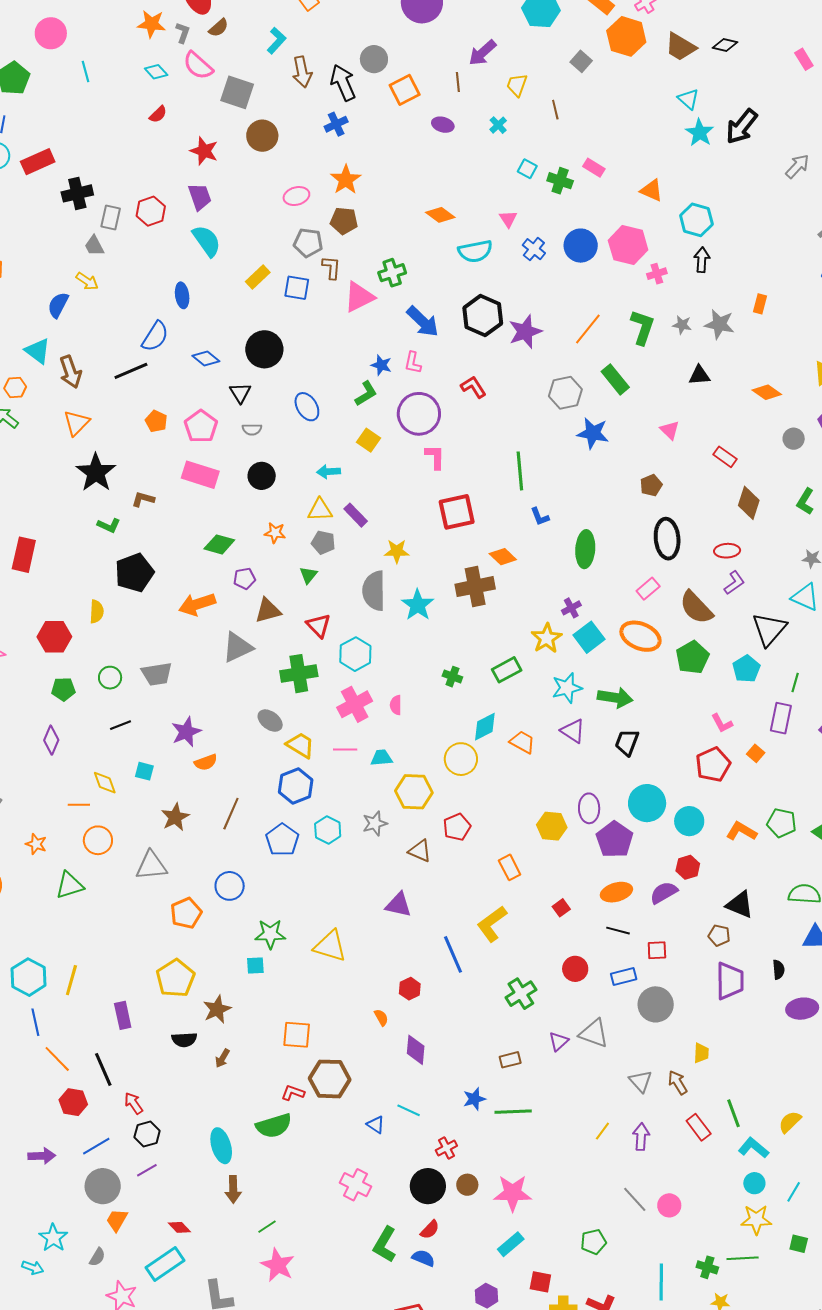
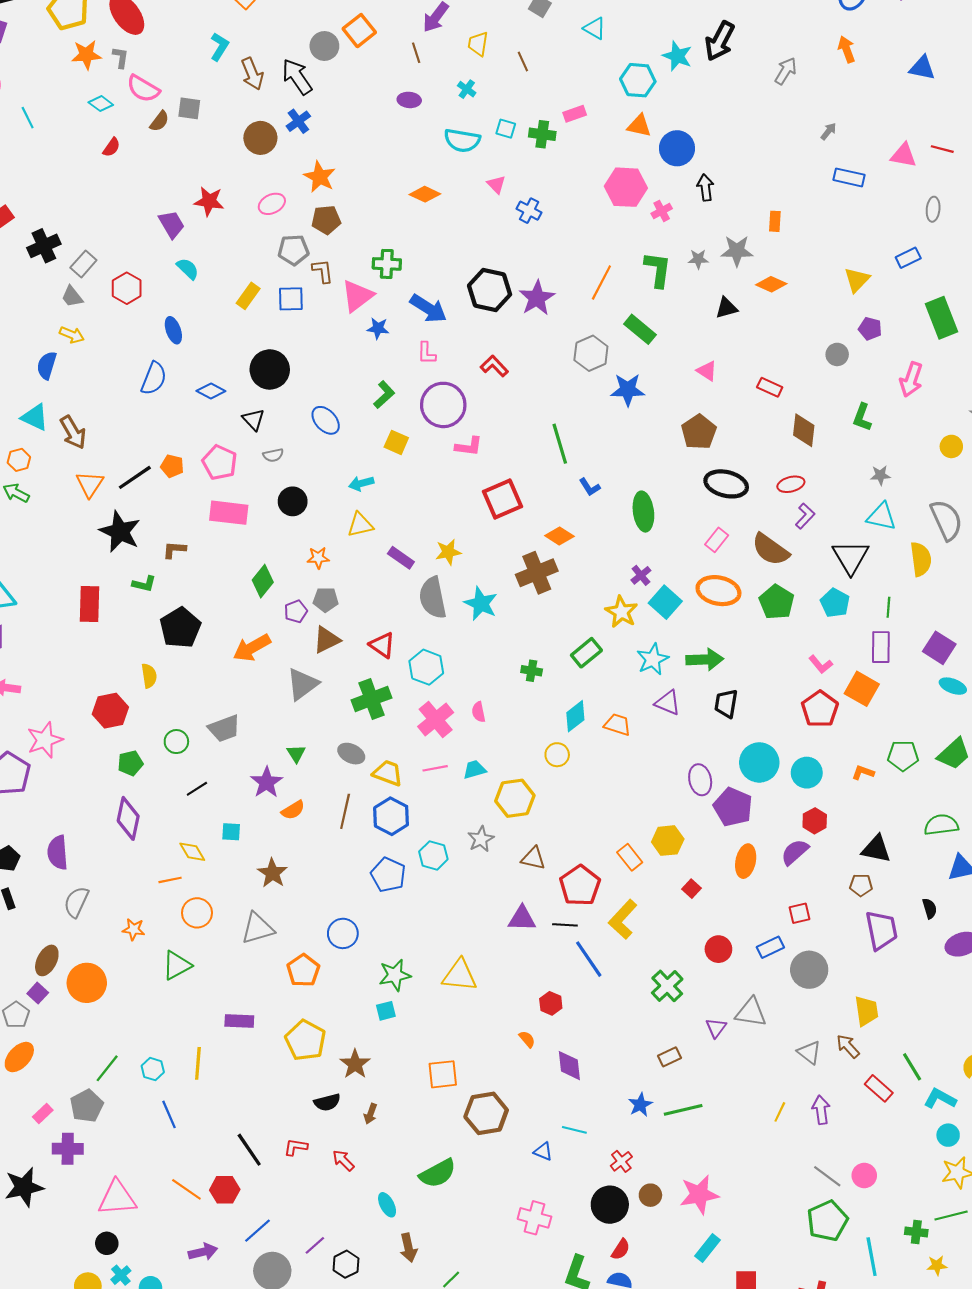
brown semicircle: (219, 28) -> (159, 121), moved
orange square: (405, 90) -> (359, 31), moved
gray square: (237, 92) -> (189, 108), size x0.7
cyan triangle: (688, 99) -> (595, 28), moved
brown circle: (262, 136) -> (260, 138), moved
red star: (204, 151) -> (209, 201), moved
pink rectangle: (594, 168) -> (575, 114), turned -40
red hexagon: (151, 211) -> (127, 288), moved
gray rectangle: (111, 217) -> (83, 264), turned 40
cyan hexagon: (696, 220) -> (638, 80), moved
cyan semicircle: (207, 241) -> (188, 269), size x0.7
blue circle: (581, 246) -> (677, 148), moved
cyan semicircle: (475, 251) -> (462, 140), moved, turned 32
green cross: (392, 273) -> (387, 264), turned 32
blue star: (381, 365) -> (378, 328), moved
black line: (131, 371) -> (135, 477), moved
orange diamond: (767, 392) -> (771, 284), moved
pink L-shape: (435, 457) -> (469, 446), turned 108
brown pentagon: (651, 485) -> (699, 432), size x1.5
purple rectangle: (356, 515) -> (401, 558), moved
black ellipse: (667, 539) -> (726, 484), turned -60
gray pentagon: (323, 543) -> (326, 600), moved
green diamond: (219, 544) -> (263, 581), turned -56
red rectangle: (24, 555) -> (89, 604), moved
green triangle: (308, 575) -> (296, 754), moved
purple diamond: (51, 740) -> (128, 818), size x1.4
orange square: (756, 753) -> (862, 689), size x1.8
yellow circle: (461, 759) -> (557, 755), size x0.7
brown line: (231, 814) -> (345, 811), moved
yellow hexagon: (552, 826) -> (668, 841), moved
red pentagon: (457, 827) -> (580, 886), moved, size x1.4
orange L-shape: (741, 831) -> (863, 773), size x0.7
orange ellipse: (616, 892) -> (746, 861), turned -52
black line: (618, 931) -> (565, 925), moved
cyan hexagon: (29, 977) -> (153, 1069), size x0.6
purple rectangle: (123, 1015) -> (239, 1021), moved, turned -64
yellow trapezoid: (701, 1053) -> (866, 1011), size x1.4
orange line: (57, 1059) -> (186, 1189), moved
red L-shape: (293, 1093) -> (296, 1147), moved
red arrow: (134, 1103) -> (343, 1160), moved
black hexagon: (147, 1134) -> (346, 1264), moved
cyan ellipse: (221, 1146) -> (387, 1205), size x0.7
green pentagon: (593, 1242) -> (827, 1221), moved, size x1.5

